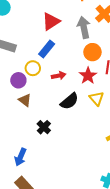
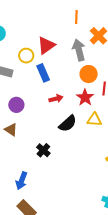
blue rectangle: (47, 49) -> (43, 73), turned -60
yellow circle: (33, 68) -> (26, 56), moved
yellow triangle: (97, 98) -> (94, 120), turned -42
brown triangle: (25, 100) -> (11, 130), moved

